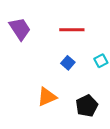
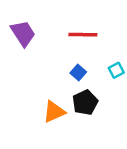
black pentagon: (87, 106) -> (85, 102), moved

